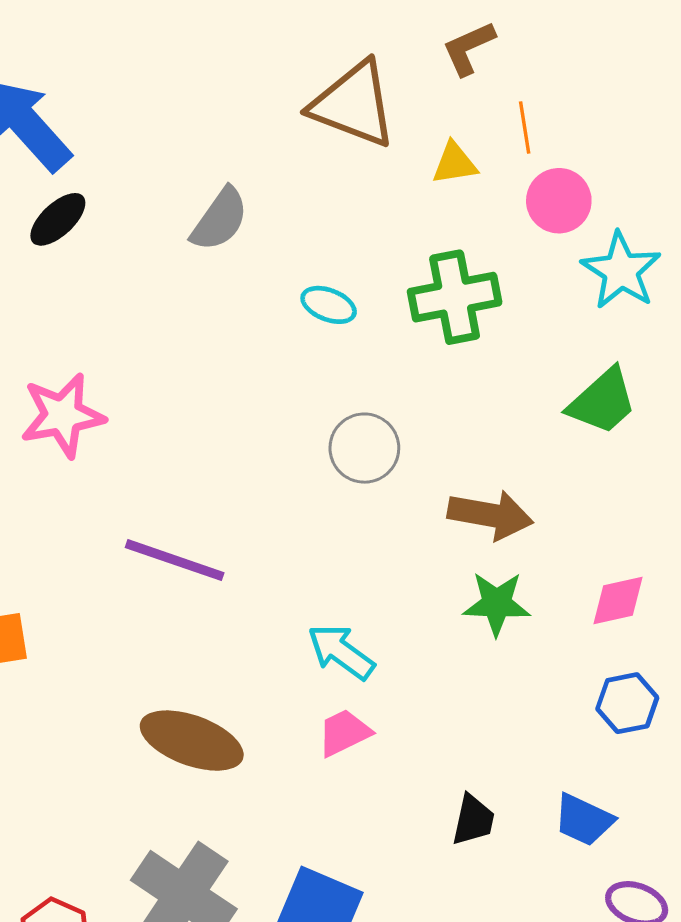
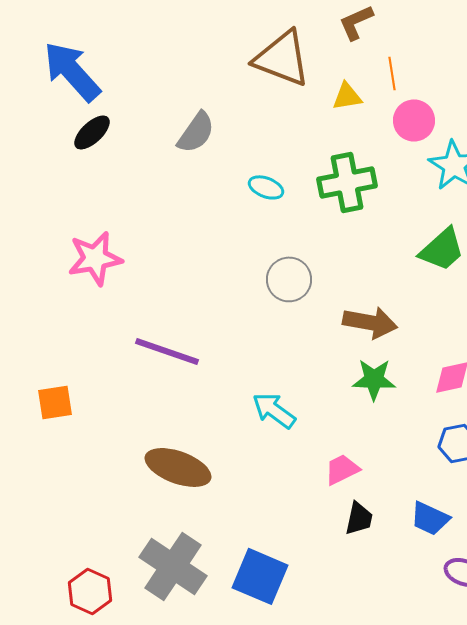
pink trapezoid: (344, 733) -> (342, 469), moved

